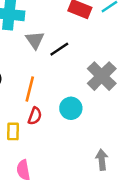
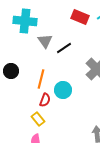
cyan circle: (71, 108) -> (63, 90), moved
yellow rectangle: (13, 131) -> (38, 119), moved, turned -40

